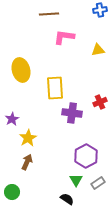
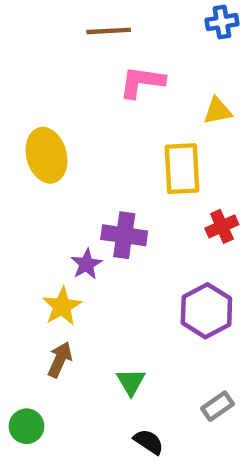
yellow rectangle: (55, 88) -> (182, 169), moved
purple cross: (72, 113) -> (124, 235), moved
purple star: (12, 119) -> (86, 264), moved
purple hexagon: (86, 156) -> (206, 311), moved
green triangle: (76, 180) -> (131, 382), moved

